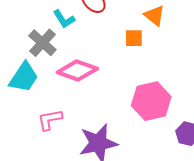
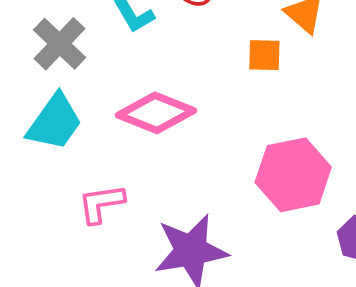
gray cross: (42, 43) -> (60, 44), moved

